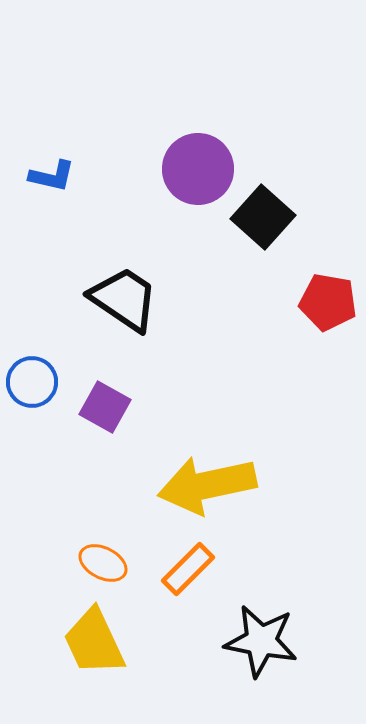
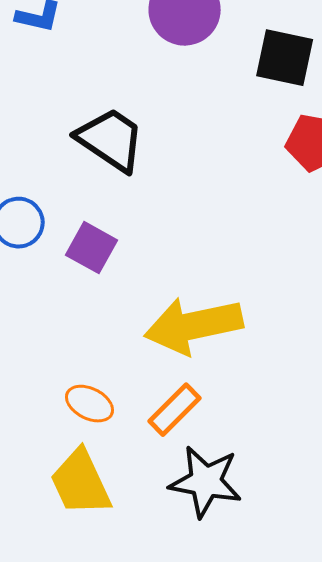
black square: (263, 217) -> (285, 58), moved, turned -30
black star: (261, 641) -> (206, 482), moved

